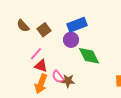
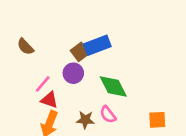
brown square: (44, 30) -> (80, 52), moved
purple circle: (71, 40) -> (73, 73), moved
pink semicircle: (58, 77) -> (108, 115), moved

